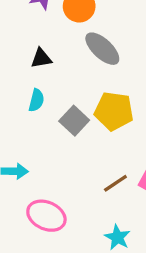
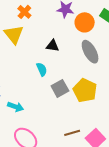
cyan semicircle: (36, 100) -> (42, 69), turned -56

